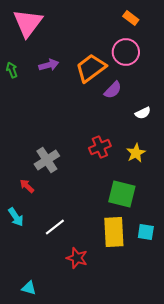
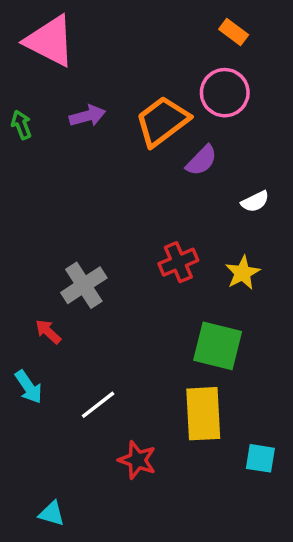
pink triangle: (28, 23) -> (50, 41), turned -40
cyan square: (146, 232) -> (260, 458), moved

